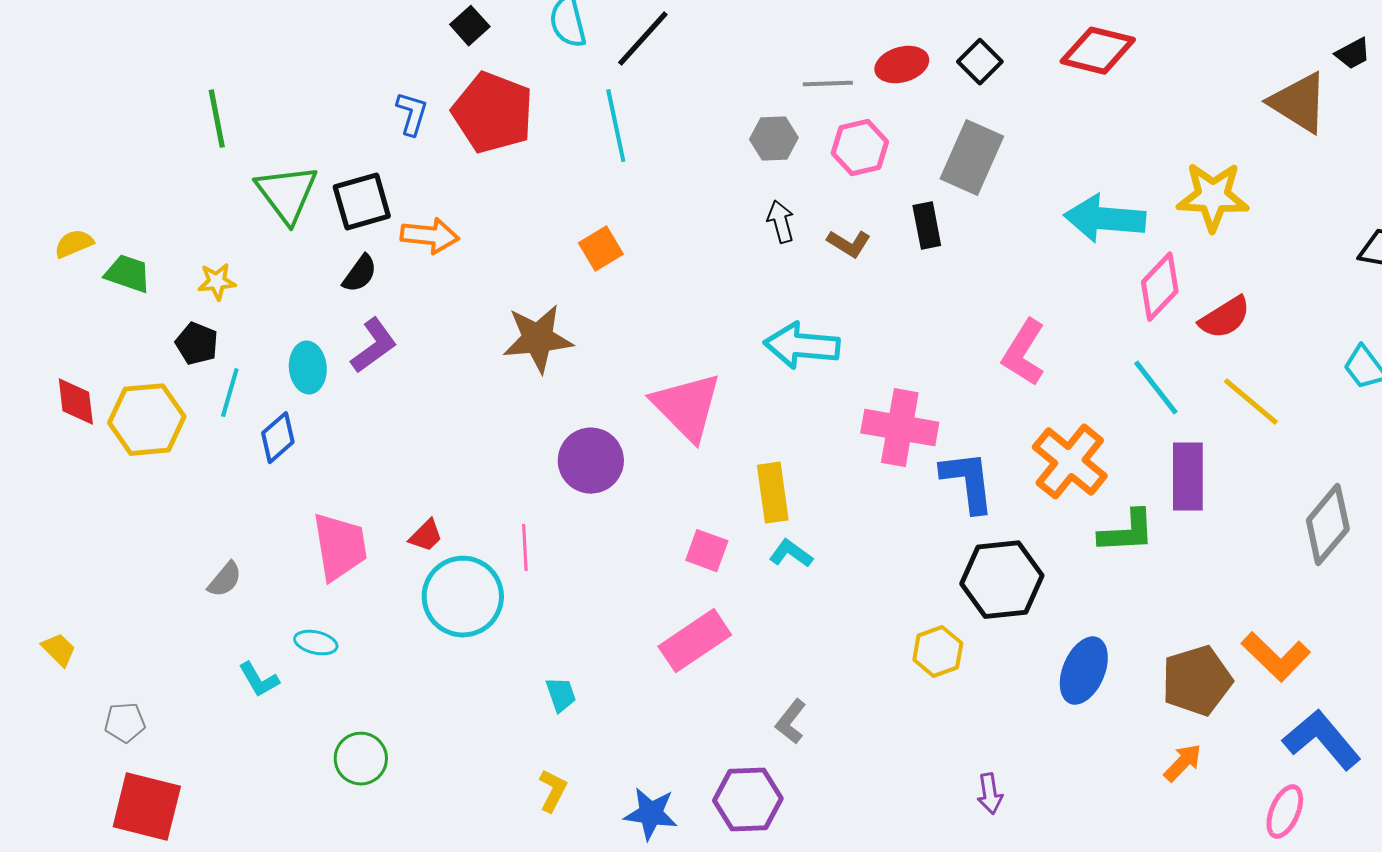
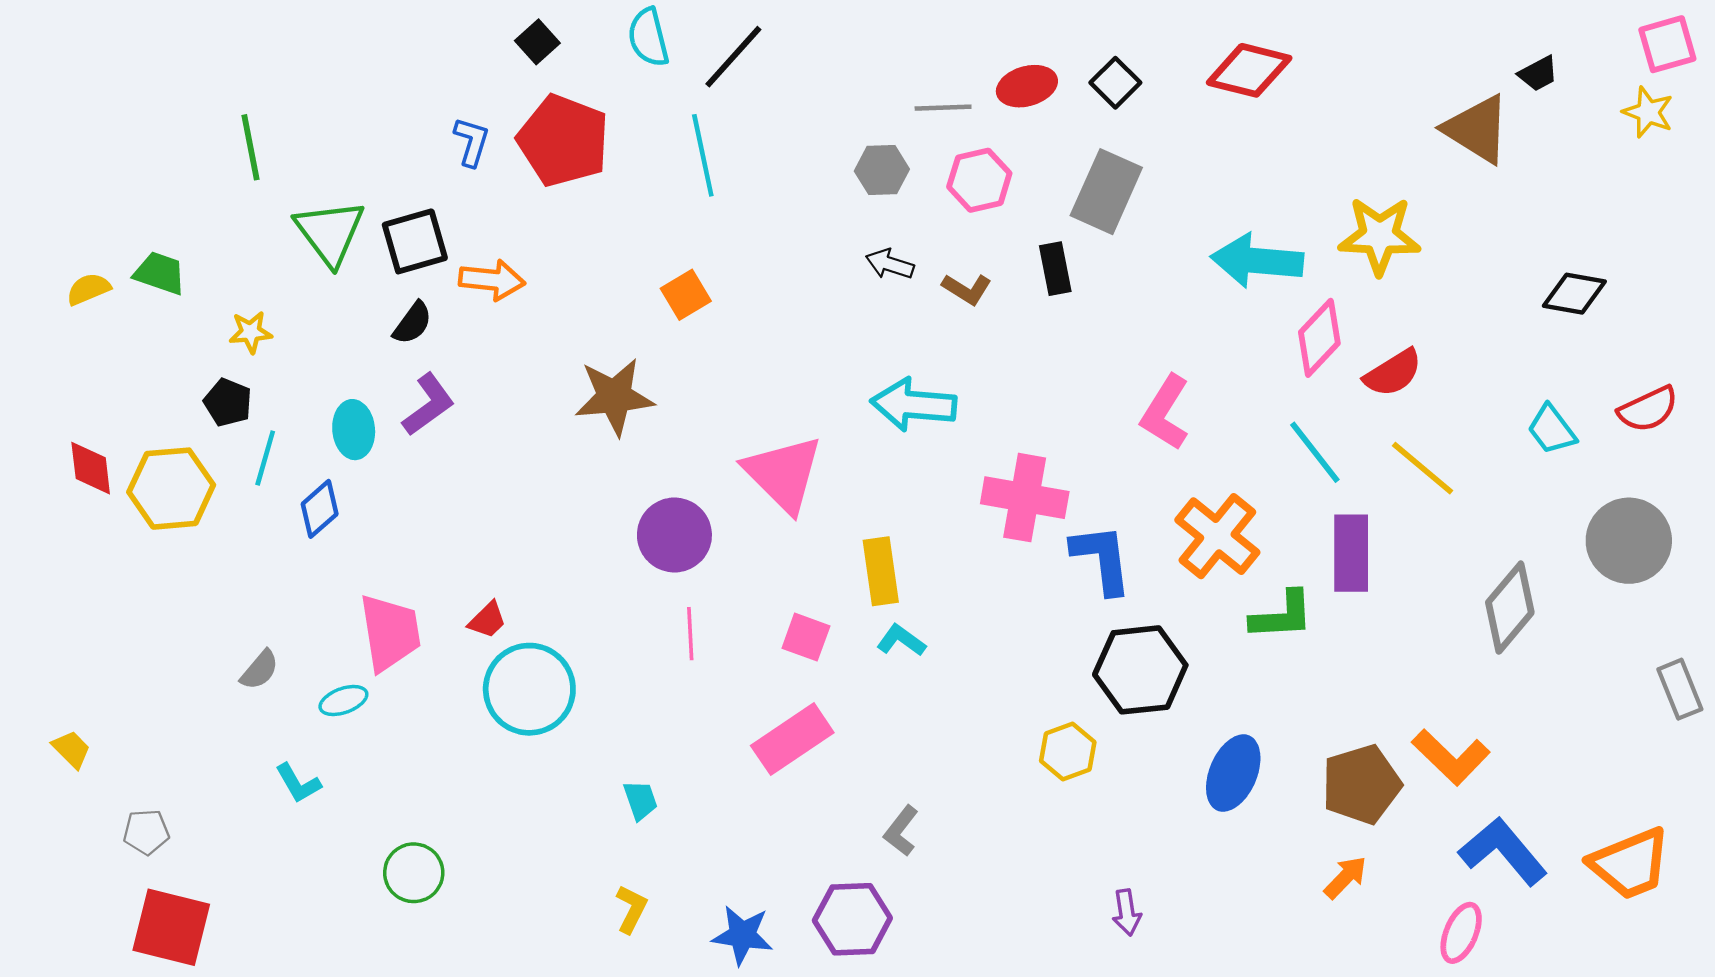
black arrow: (781, 222) -> (890, 264), turned -57
green trapezoid: (128, 274) -> (160, 273), moved
pink line: (525, 548) -> (690, 634), moved
cyan ellipse: (316, 643) -> (343, 700), moved, turned -33

